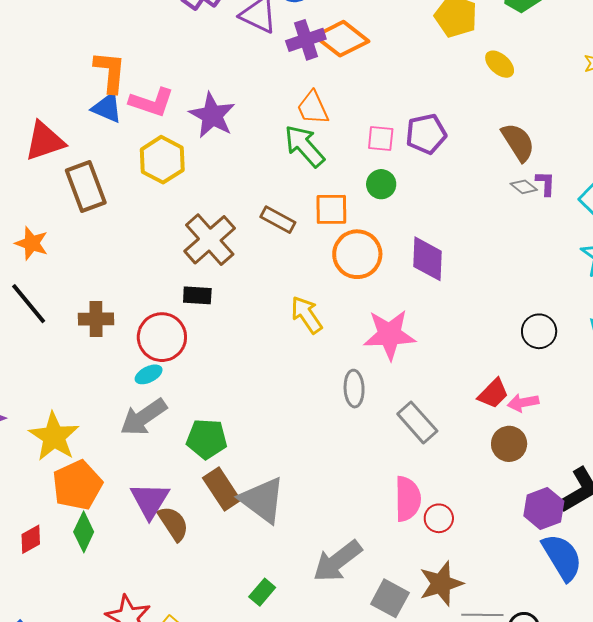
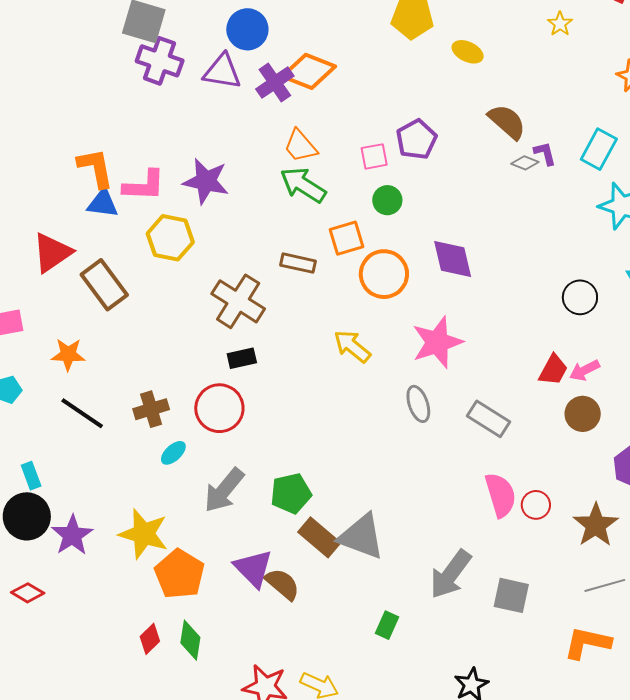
cyan ellipse: (149, 374) -> (173, 453), moved
green diamond: (84, 532) -> (190, 640), moved
brown star: (441, 584) -> (596, 525), moved

